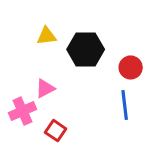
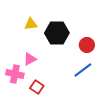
blue line: (125, 105) -> (83, 70), turned 60
pink cross: (23, 111) -> (15, 74), turned 36

